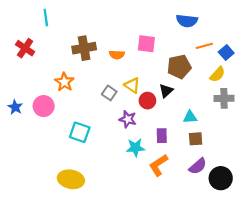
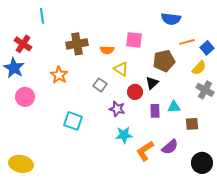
yellow triangle: (132, 85) -> (121, 69), moved
gray cross: (224, 98) -> (205, 90), turned 30
pink circle: (44, 106) -> (25, 97), moved
blue star: (15, 107) -> (14, 68), moved, size x1.5
purple rectangle: (162, 136) -> (155, 111), moved
brown square: (196, 139) -> (192, 124), moved
purple semicircle: (198, 166) -> (170, 147), moved
yellow ellipse: (71, 179) -> (21, 164), moved

